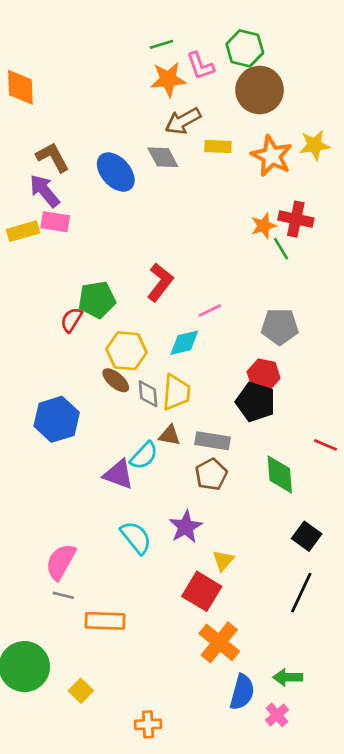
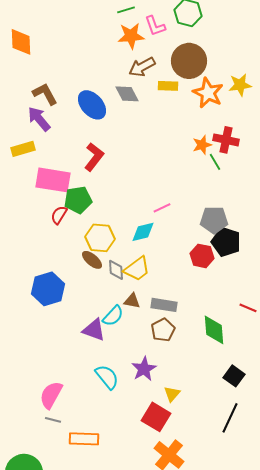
brown circle: (260, 90) -> (189, 61), moved
pink rectangle: (55, 222) -> (53, 180), moved, size x1.6
red L-shape: (160, 282) -> (94, 157), moved
yellow trapezoid: (176, 392) -> (137, 269), turned 48
black pentagon: (256, 402) -> (226, 242), moved

